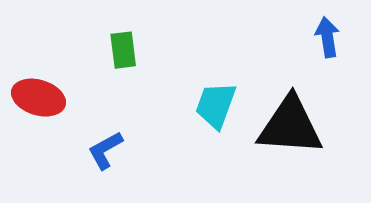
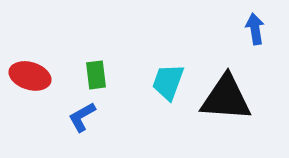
green rectangle: (123, 50) -> (96, 75), moved

